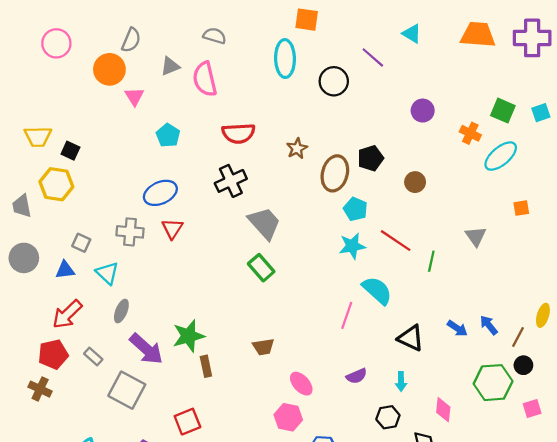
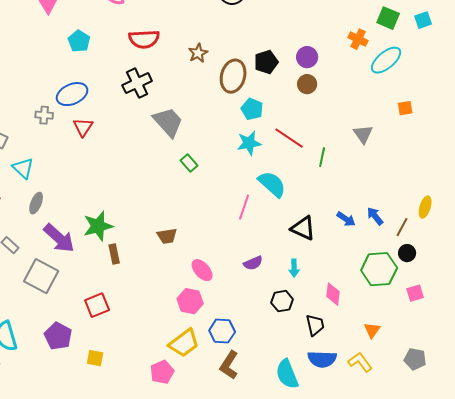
purple circle: (423, 111) -> (307, 57), moved
gray cross: (130, 232) -> (44, 115), moved, size x0.7
green rectangle: (261, 268) -> (189, 163), moved, size x0.7

